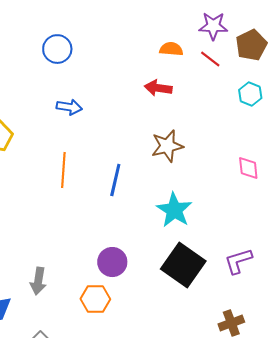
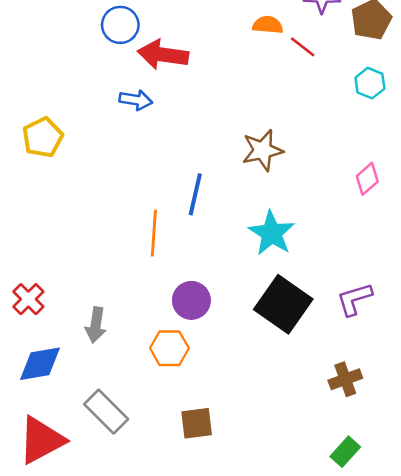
red line: (210, 59) -> (303, 47), moved
red arrow: (158, 88) -> (163, 55), moved, size x1.4
pink diamond: (248, 168) -> (367, 179), turned 55
orange line: (63, 170) -> (154, 233), moved

